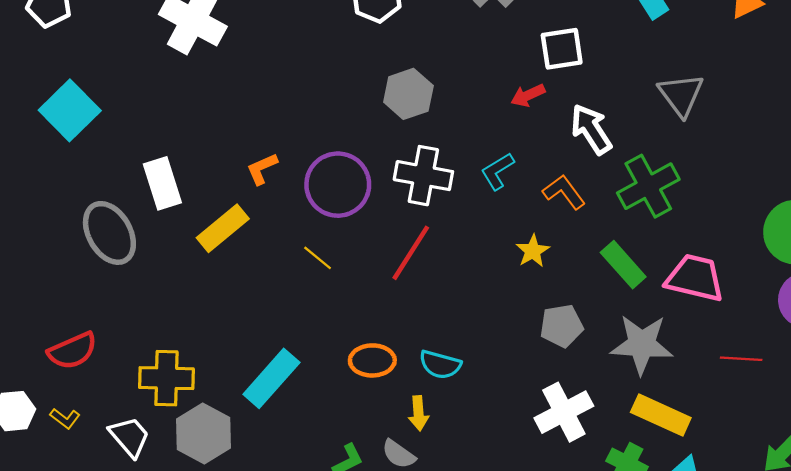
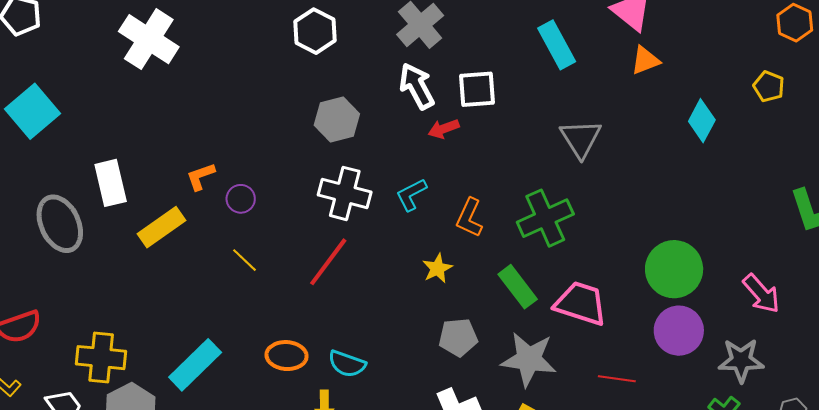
white arrow: (591, 129) -> (417, 86), moved
purple circle: (338, 185) -> (241, 199), moved, size x0.5
orange L-shape: (564, 192) -> (469, 218), turned -123

